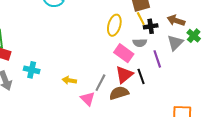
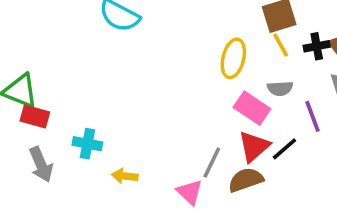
black cross: (151, 26) -> (317, 46), moved
black line: (141, 76) -> (284, 149), turned 70
yellow arrow: (69, 80) -> (125, 176), moved

